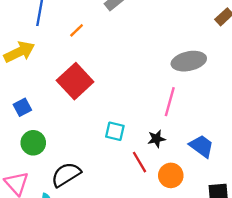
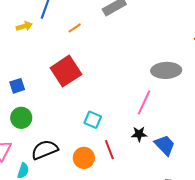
yellow arrow: (19, 52) -> (24, 26), moved, size x0.6
black star: (156, 139) -> (139, 134), moved
orange circle: (171, 175) -> (84, 158), moved

